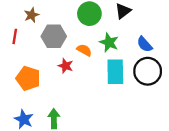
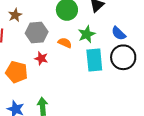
green star: (109, 42) -> (87, 34), turned 30
red star: (66, 66) -> (41, 58), moved

